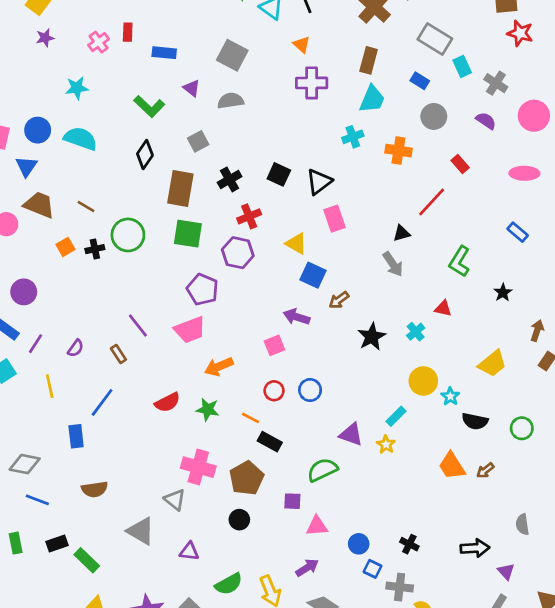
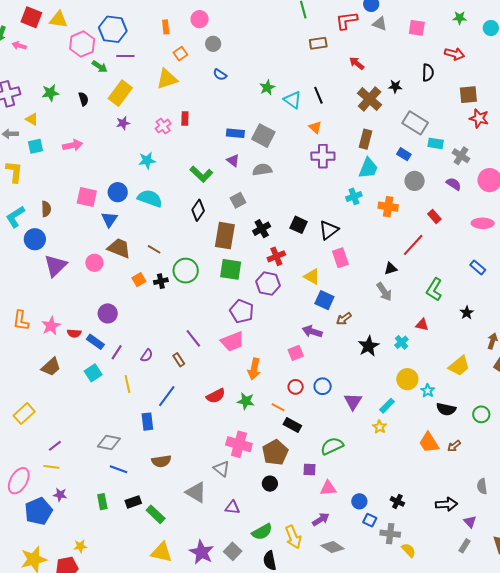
blue rectangle: (164, 53) -> (235, 133), moved
cyan rectangle: (462, 66) -> (436, 143), turned -56
orange arrow: (219, 367) -> (254, 369), turned -55
purple triangle: (351, 435) -> (353, 402), moved, turned 42

